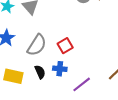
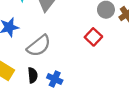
red square: (65, 46) -> (93, 37), moved, turned -35

